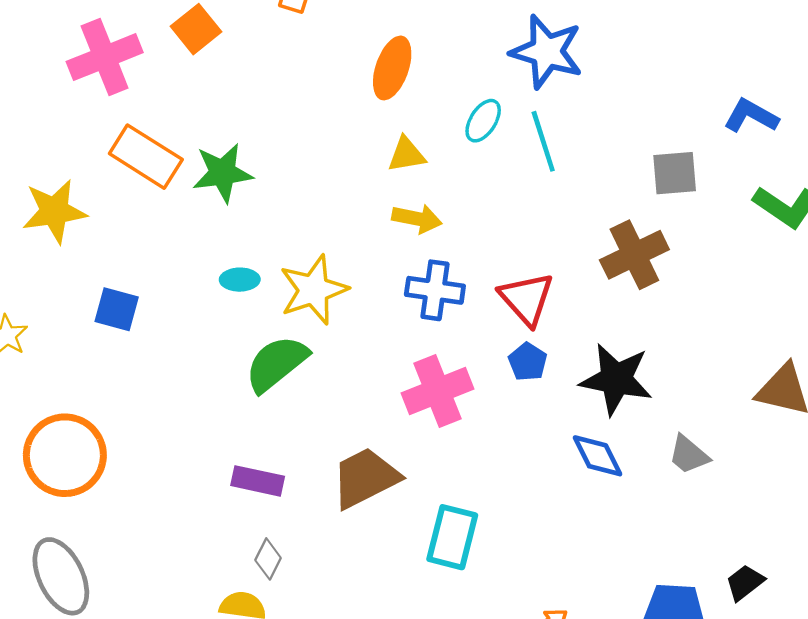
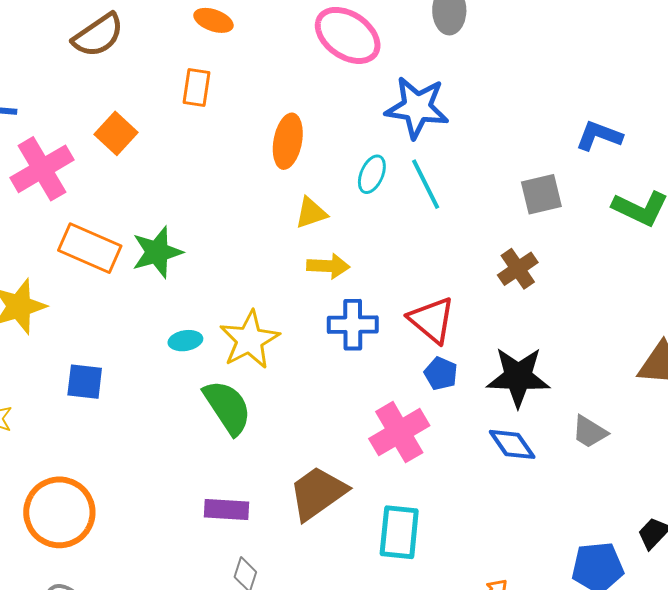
brown cross: (634, 255) -> (518, 269), size x0.7
green semicircle: (276, 364) -> (227, 407), turned 104
pink cross: (438, 391) -> (399, 432), moved

